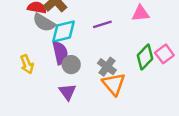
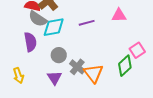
purple semicircle: (60, 53) -> (30, 42), moved
green diamond: (145, 57) -> (125, 66), moved
yellow arrow: (27, 64) -> (18, 76), moved
gray cross: (107, 67) -> (77, 67), moved

